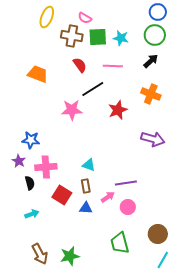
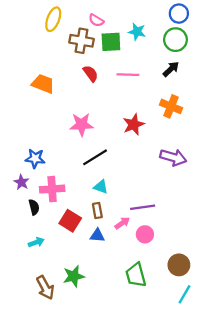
cyan star: (121, 38) -> (137, 32), moved
black line: (93, 89) -> (95, 157), moved
green star: (70, 256) -> (74, 276), moved

